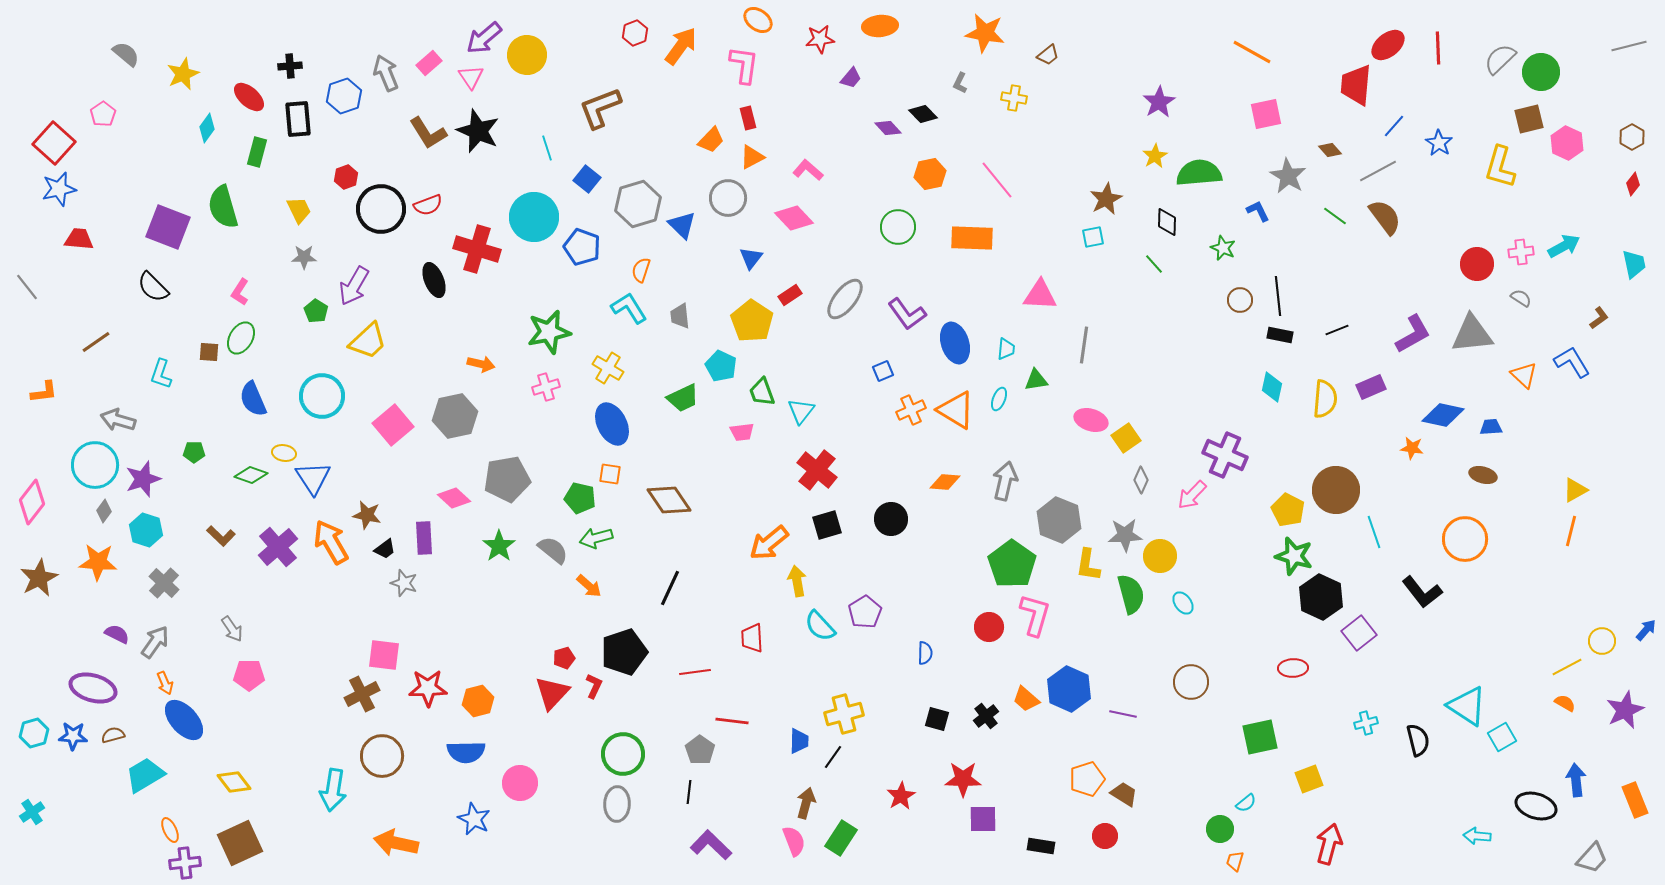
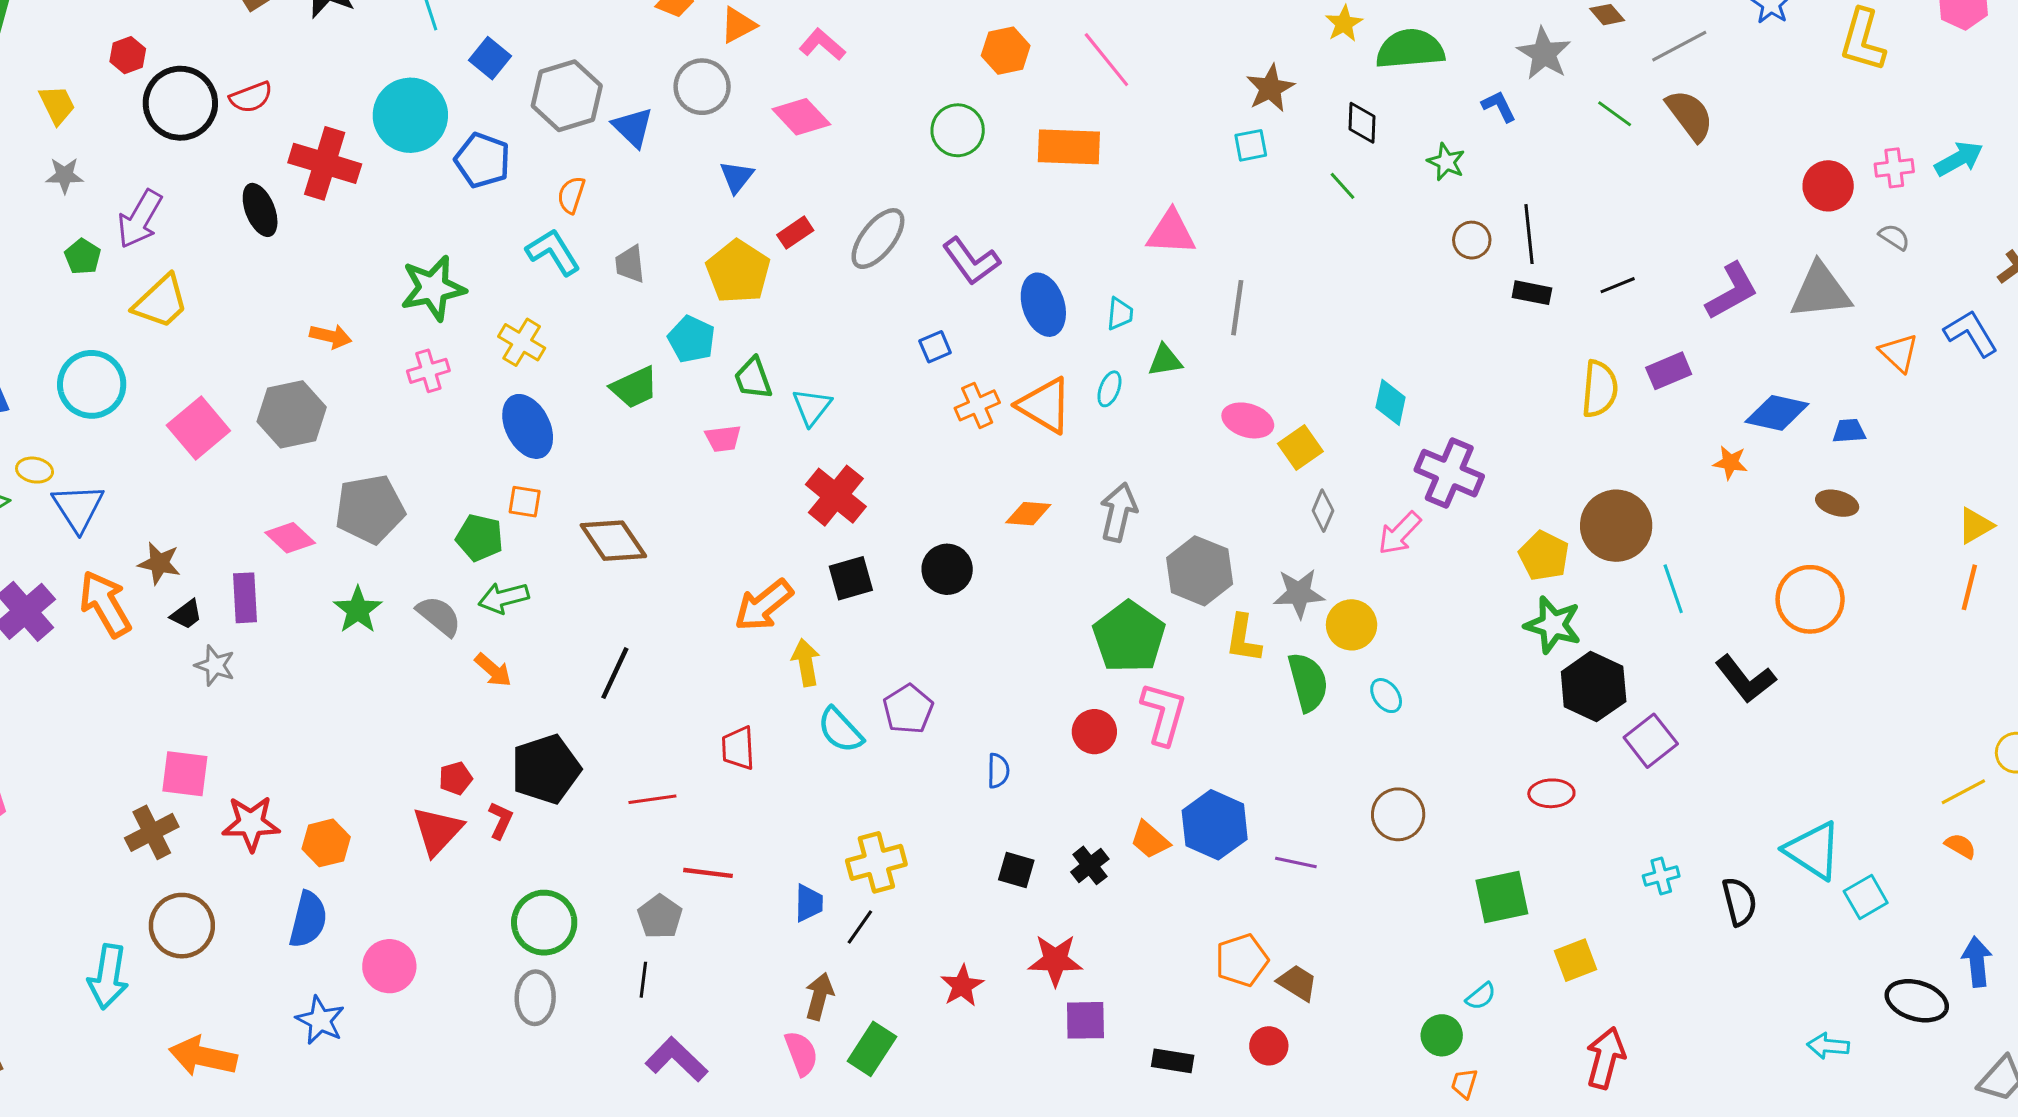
cyan diamond: (1272, 387) -> (1391, 402), moved
blue semicircle: (466, 752) -> (308, 920), turned -75

